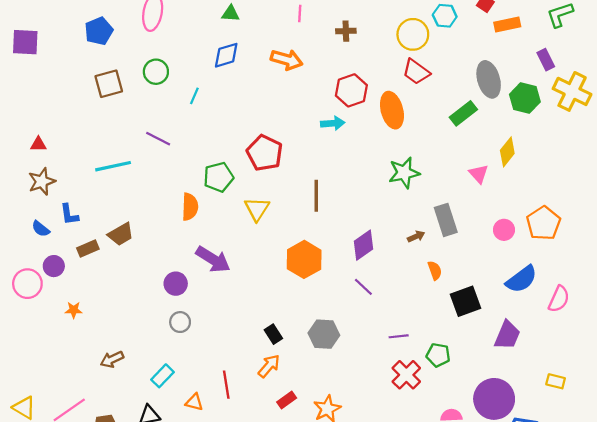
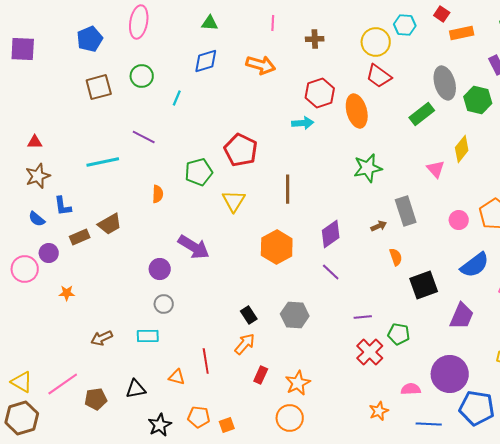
orange semicircle: (190, 207) -> (158, 194), moved, size x0.7
cyan rectangle: (163, 376) -> (148, 336), moved, turned 45
red rectangle: (287, 400) -> (261, 375), turned -30

